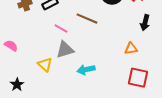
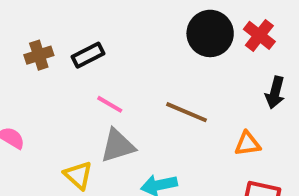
brown line: (87, 19) -> (186, 112), moved

